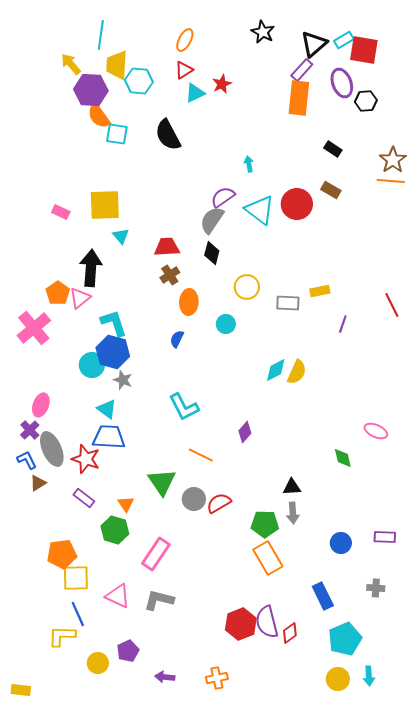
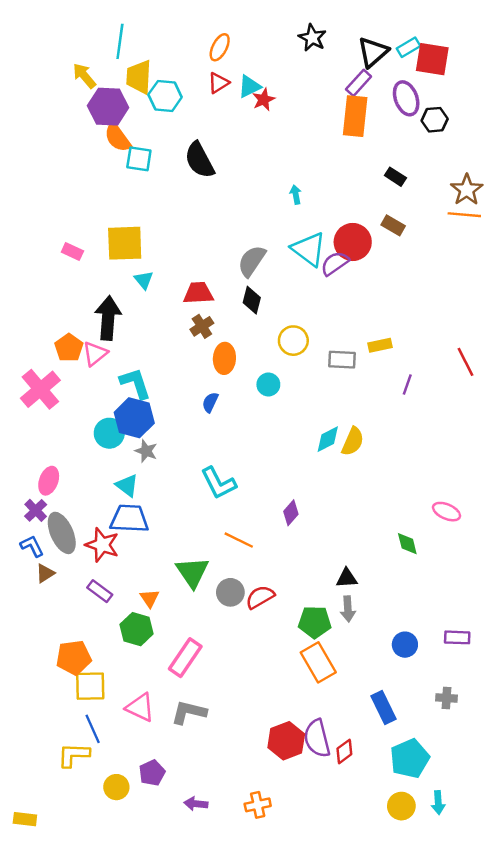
cyan triangle: (195, 93) -> (249, 86), moved
purple semicircle: (223, 197) -> (335, 263), moved

